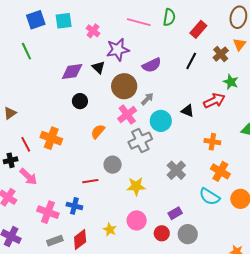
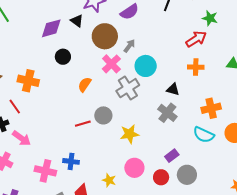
black triangle: (188, 111) -> (173, 89), moved
orange cross: (51, 138) -> (28, 81), moved
orange cross: (212, 142) -> (196, 67), moved
orange cross: (220, 171) -> (211, 108), turned -36
red line: (90, 181) -> (83, 124), moved

